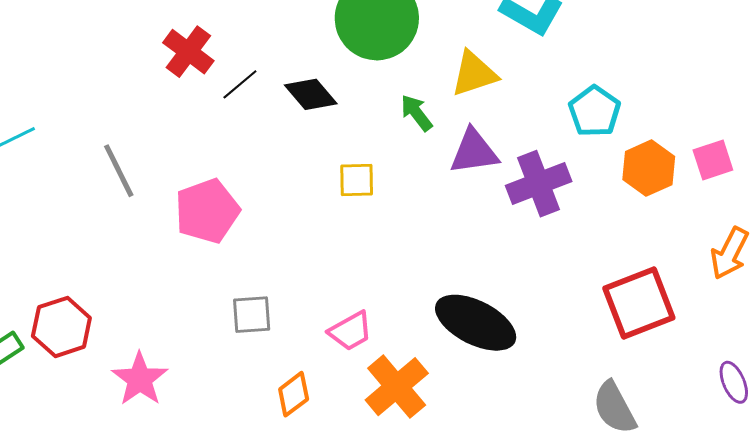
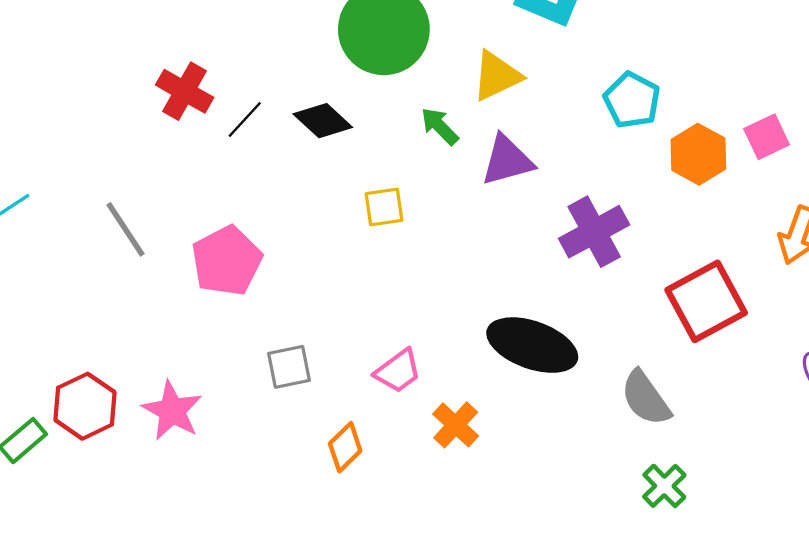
purple cross: (539, 184) -> (594, 232), moved
pink star: (140, 379) -> (172, 411), moved
orange cross: (397, 387) -> (456, 425), size x0.7
gray semicircle: (614, 408) -> (646, 398), moved

